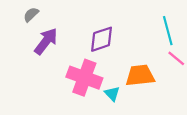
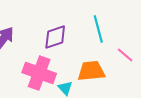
cyan line: (168, 31) -> (98, 29), moved

